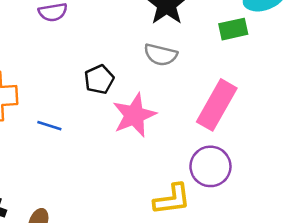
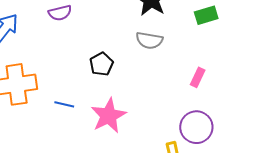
pink rectangle: (217, 105) -> (198, 77), size x0.5
pink star: (134, 115) -> (109, 116), moved

